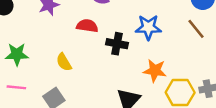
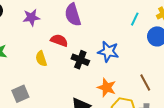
brown line: (196, 29) -> (145, 83), moved
yellow semicircle: (64, 62) -> (41, 59), moved

